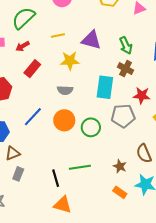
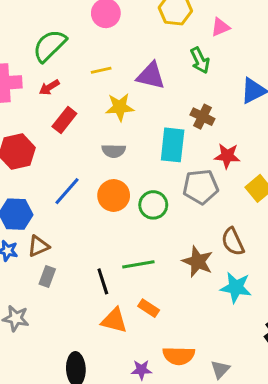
green arrow: (126, 45) -> (200, 60), moved
brown star: (120, 166) -> (198, 262), size x1.5
orange rectangle: (120, 192) -> (149, 308), moved

